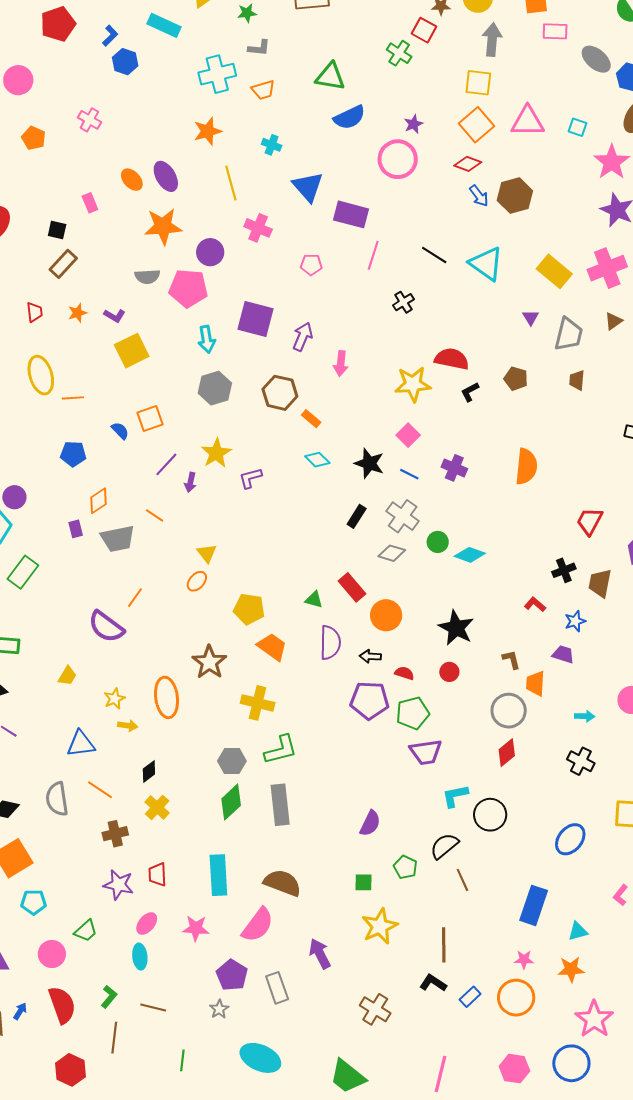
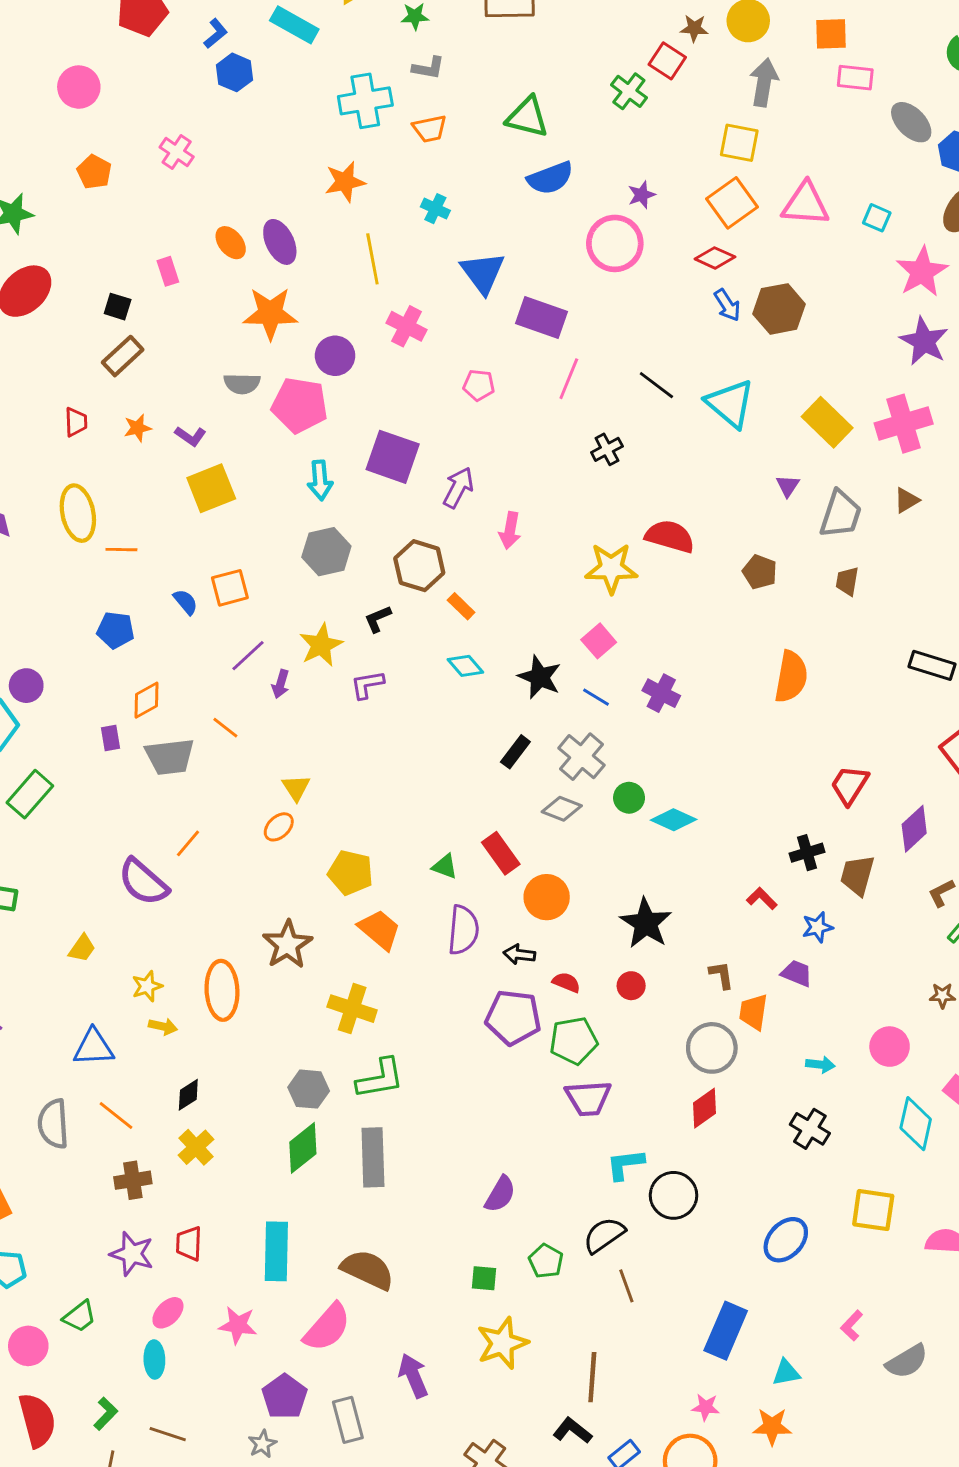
black L-shape: (470, 392) -> (378, 619), moved
orange semicircle: (526, 467) -> (791, 677), moved

